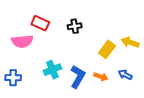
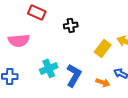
red rectangle: (40, 23) -> (37, 12), moved
orange arrow: (101, 77) -> (103, 82), moved

